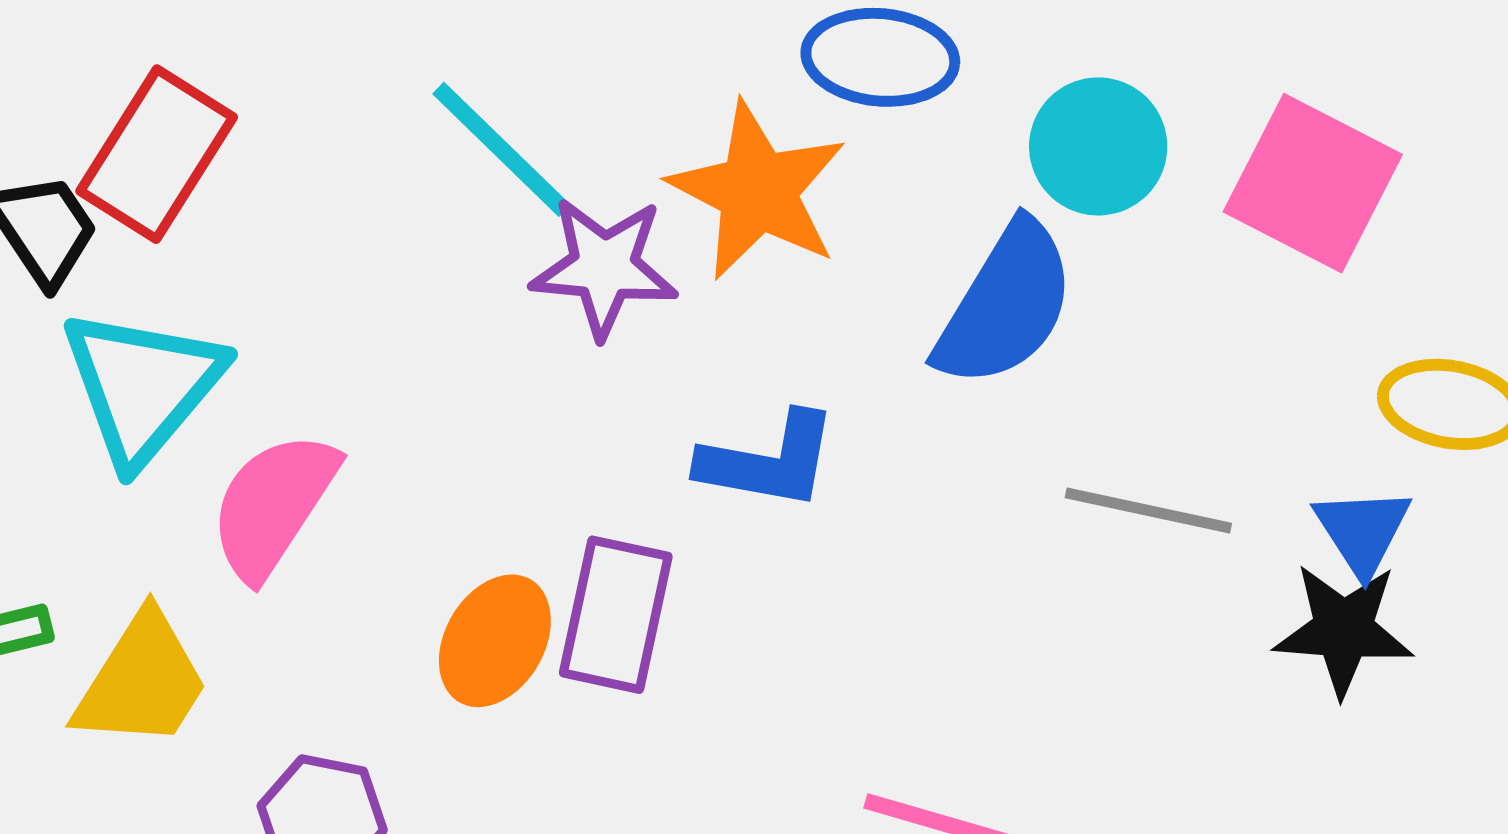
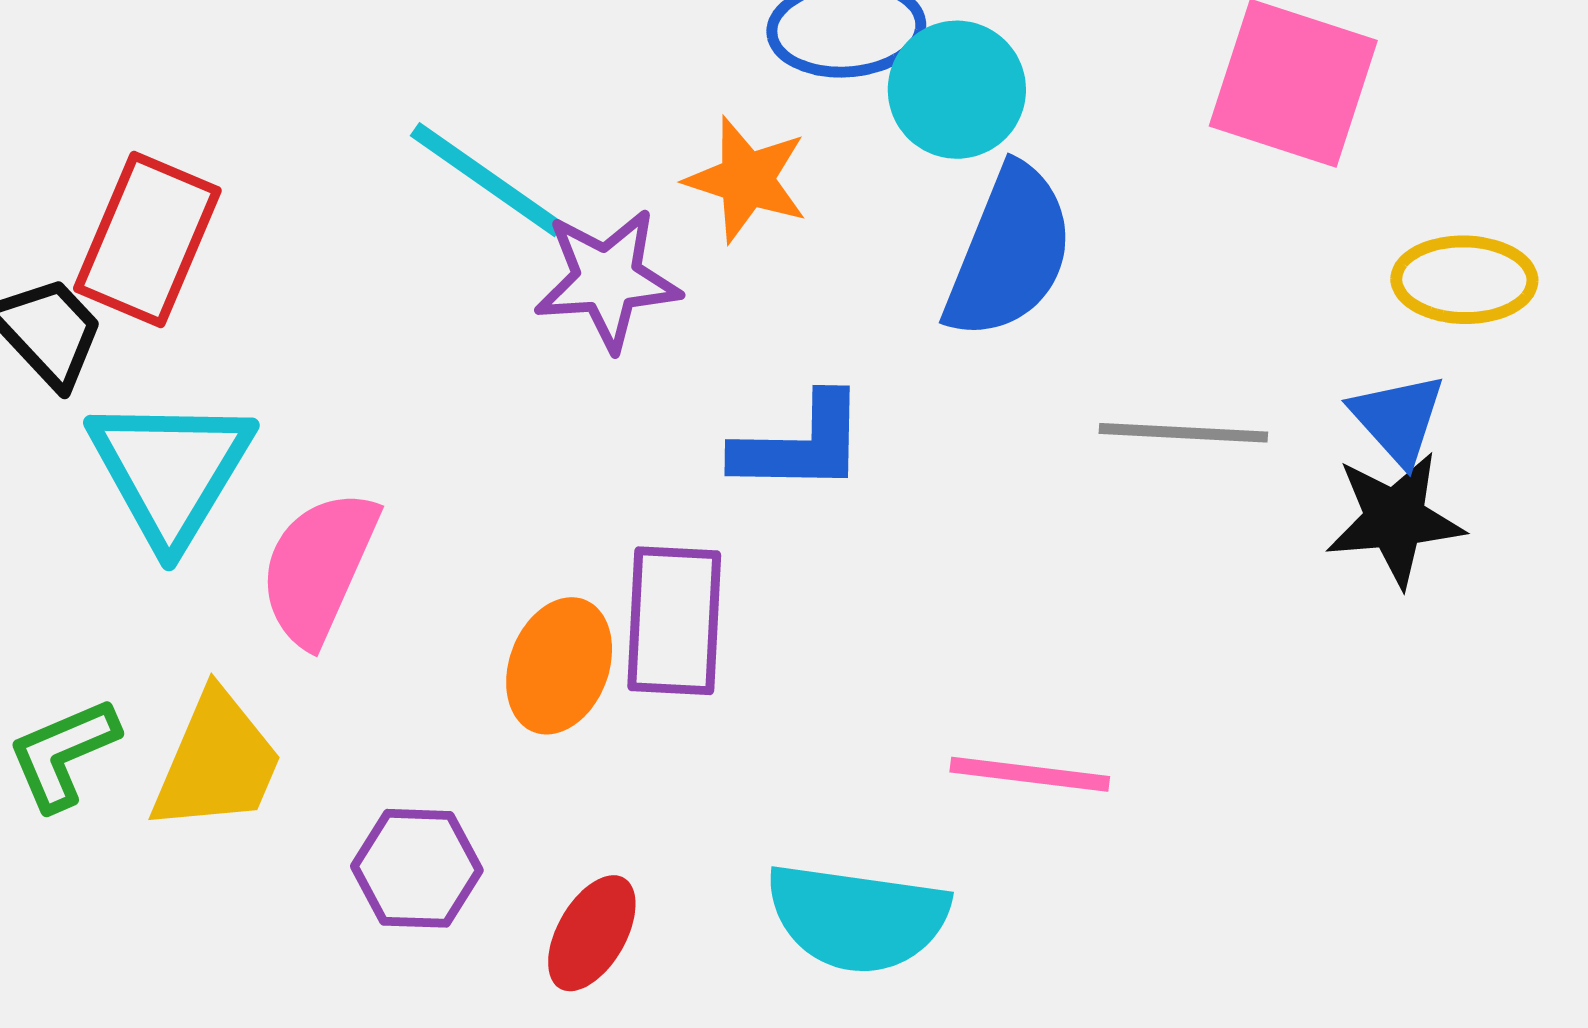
cyan circle: (1098, 146) -> (957, 90), moved
orange star: (758, 191) -> (747, 180), size x0.7

